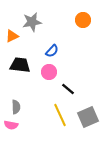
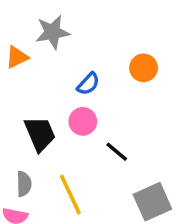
orange circle: (83, 20) -> (144, 68), moved
black trapezoid: (20, 65) -> (40, 134), moved, turned 60
yellow line: (60, 115) -> (70, 195), moved

